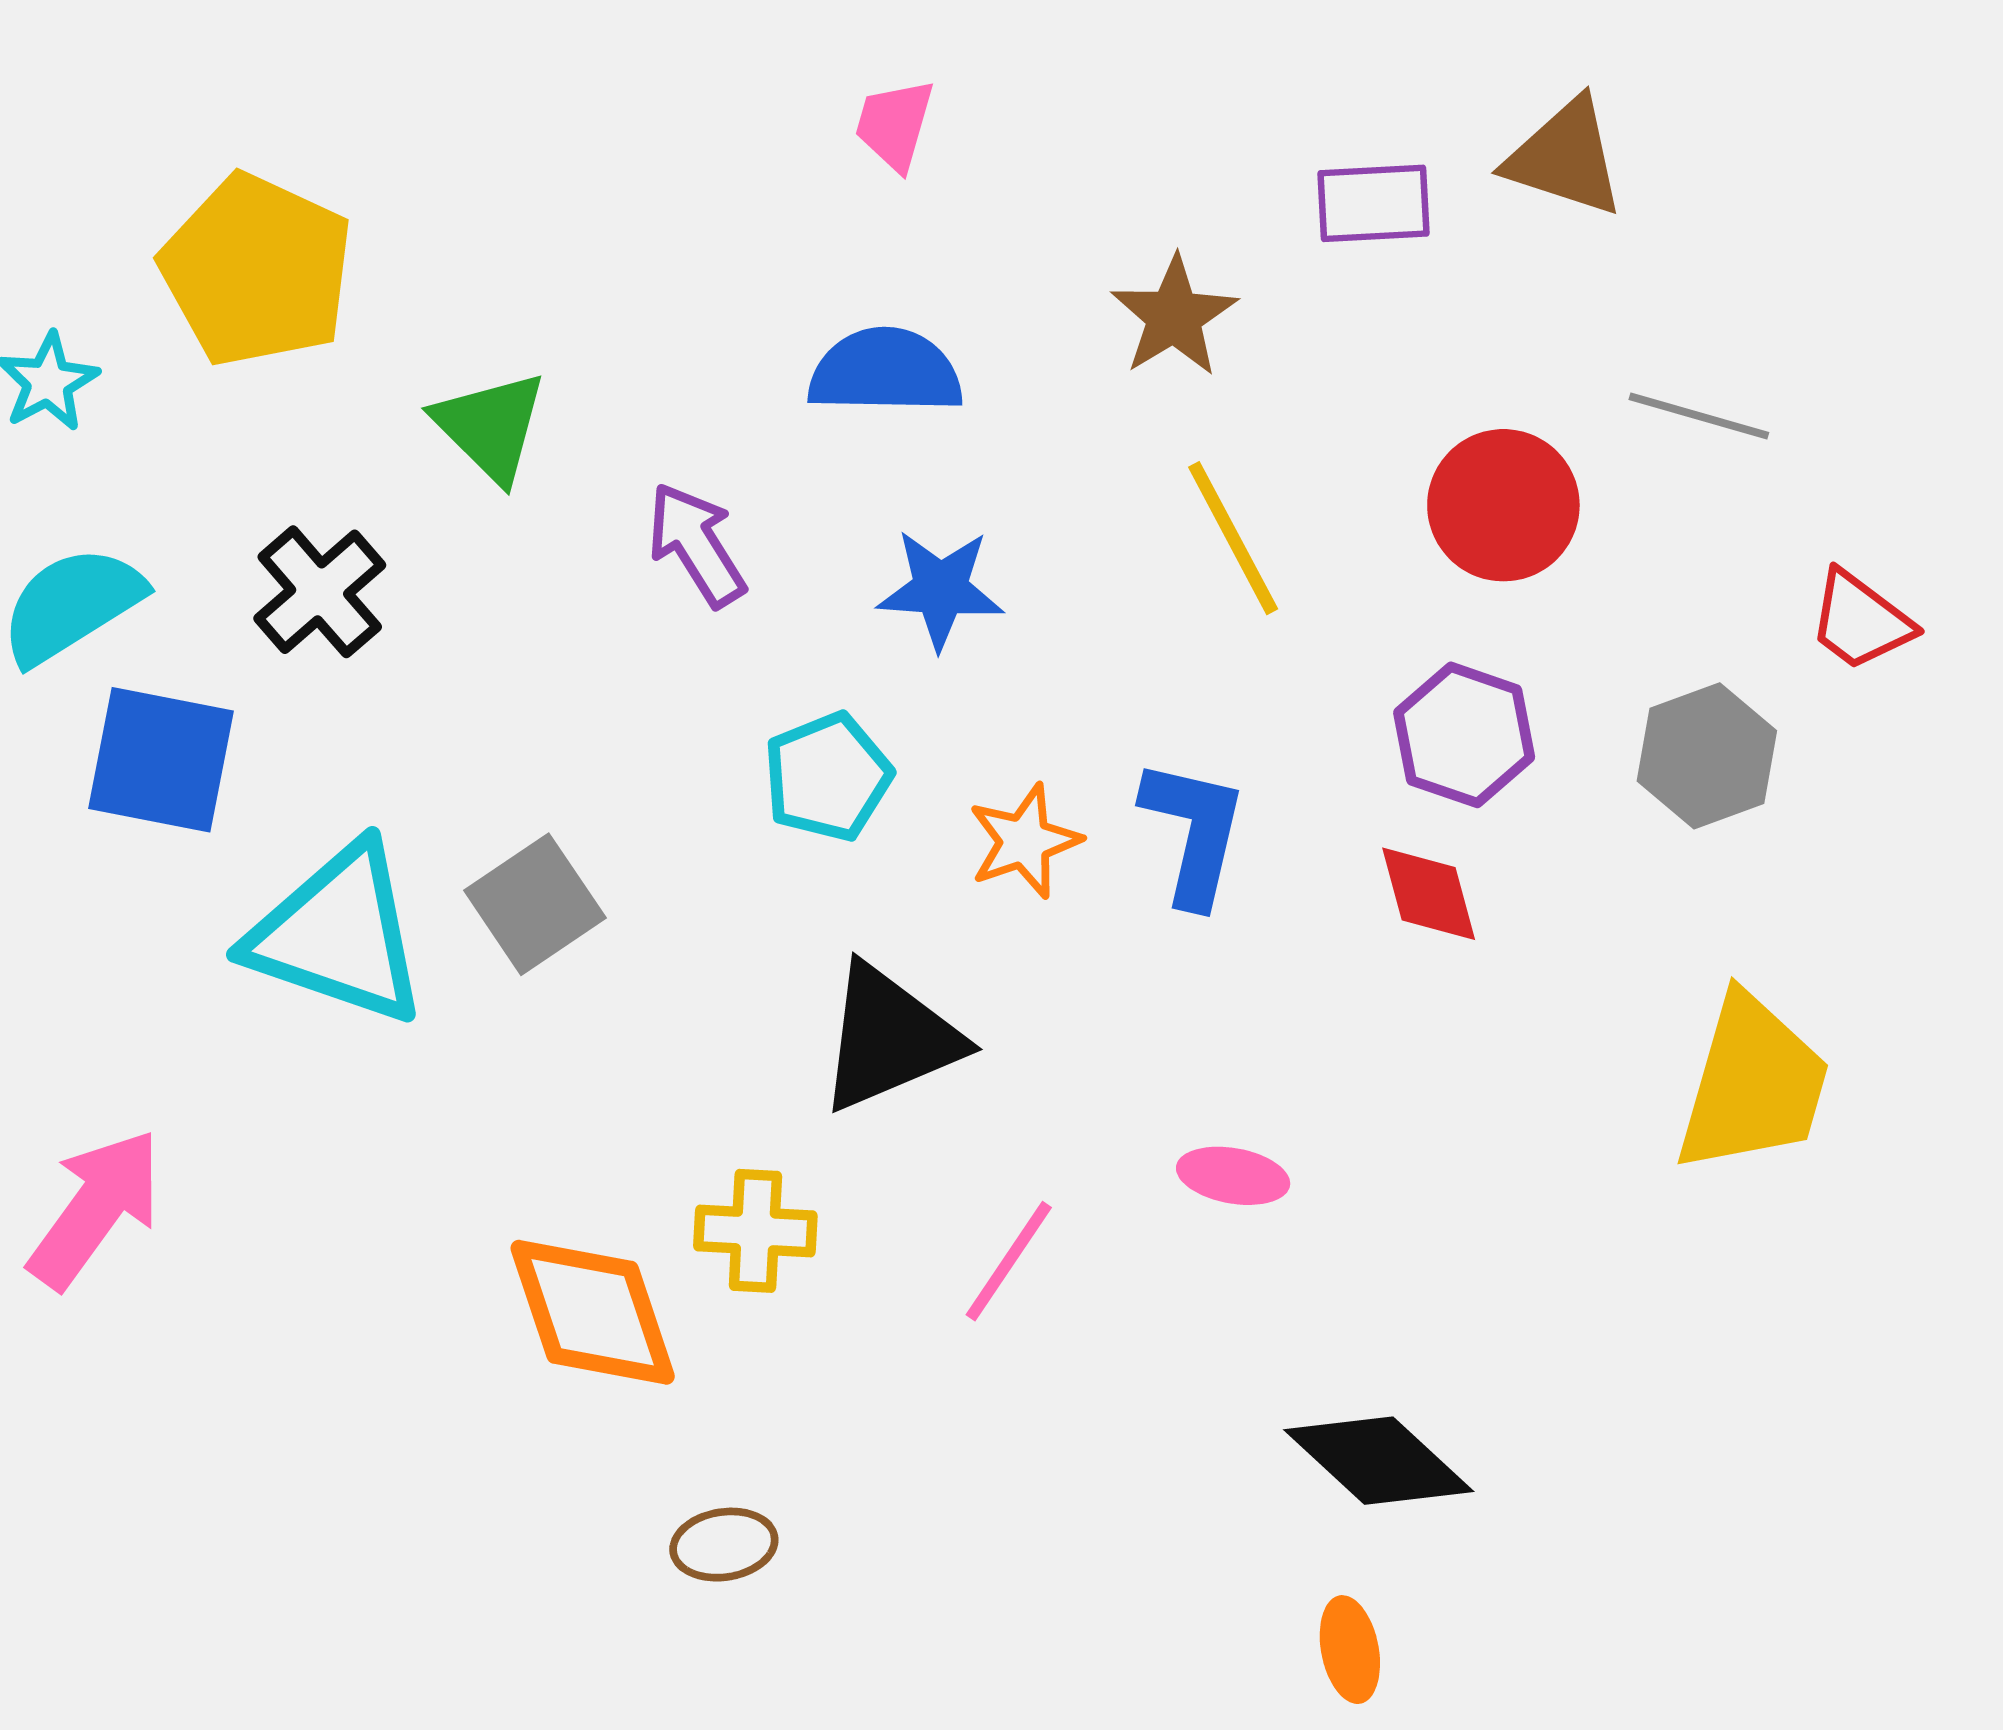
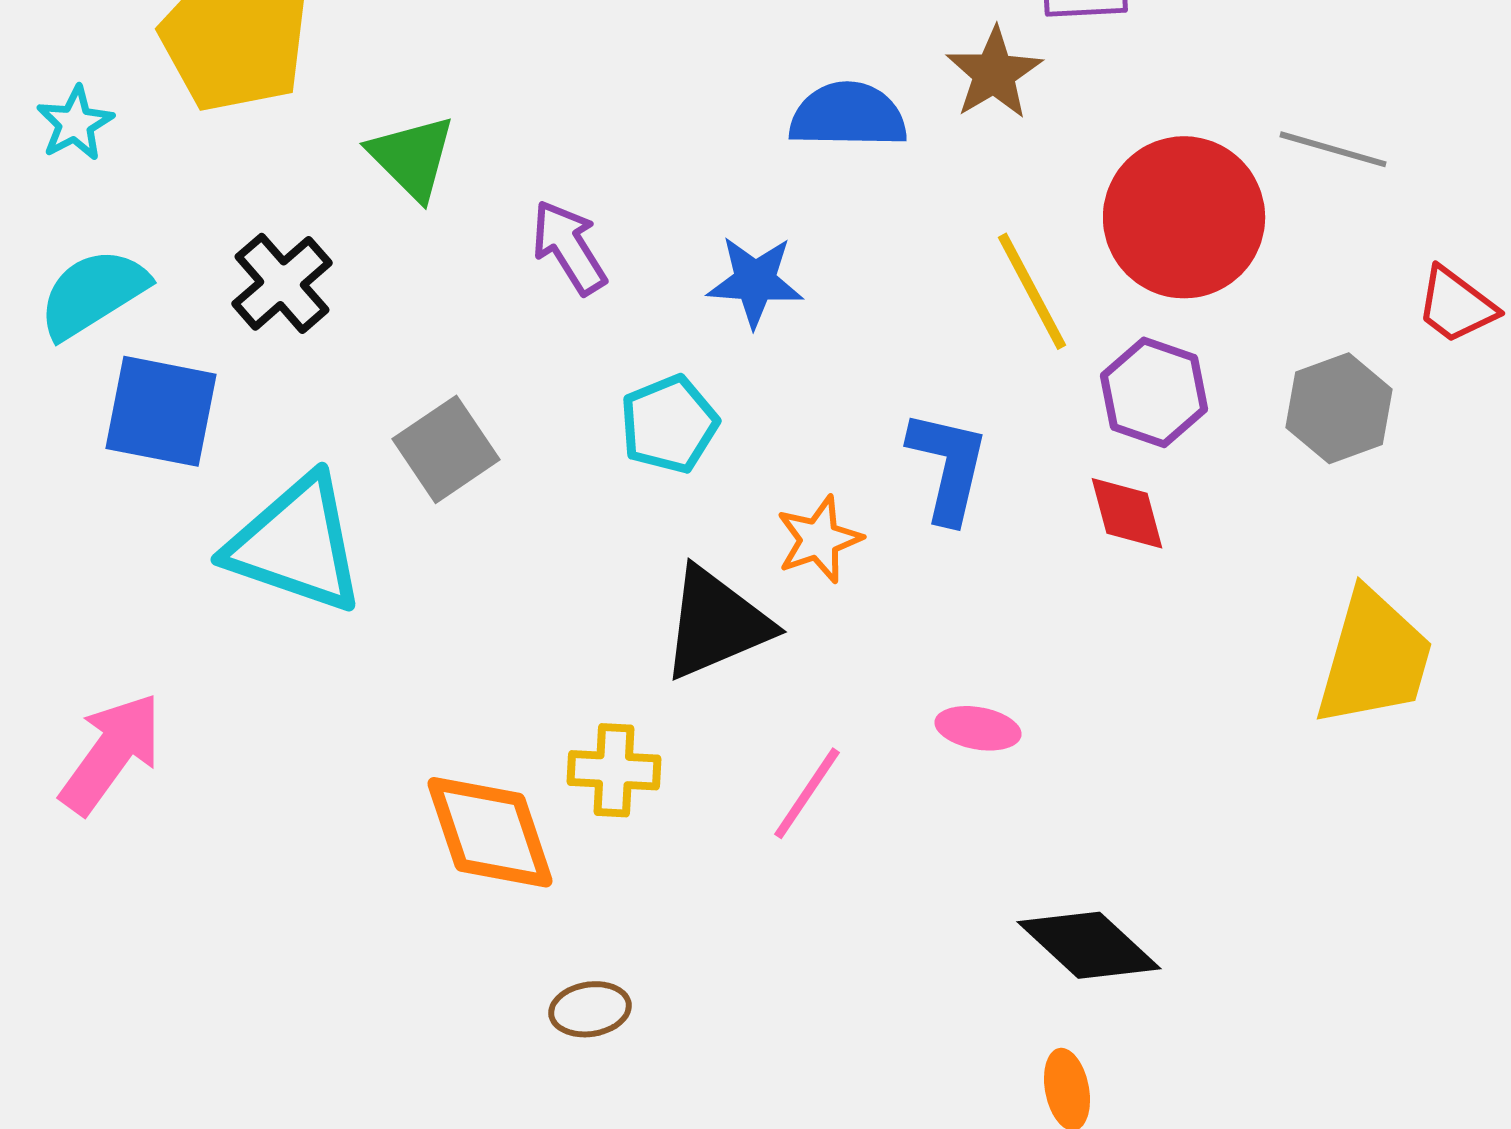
brown star: (1174, 316) -> (994, 73), moved
blue semicircle: (885, 371) -> (848, 115), moved
red circle: (1503, 505) -> (1184, 217), size x1.4
yellow line: (1233, 538) -> (1032, 291), moved
orange star: (1024, 841) -> (819, 539), moved
gray square: (535, 904) -> (446, 449), moved

